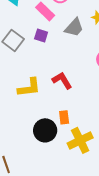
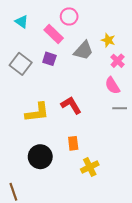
black circle: (45, 130) -> (40, 157), moved
yellow cross: (80, 140) -> (90, 167), size x0.7

